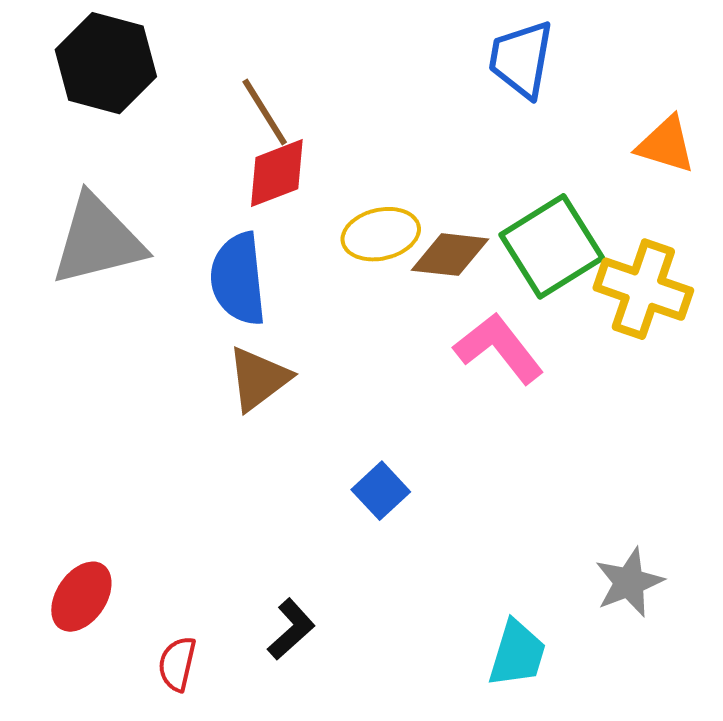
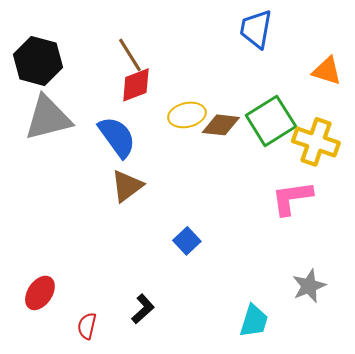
black hexagon: (106, 63) -> (38, 61), moved
blue semicircle: (238, 279) -> (117, 137), turned 150
pink L-shape: (499, 348) -> (292, 198), moved, turned -60

